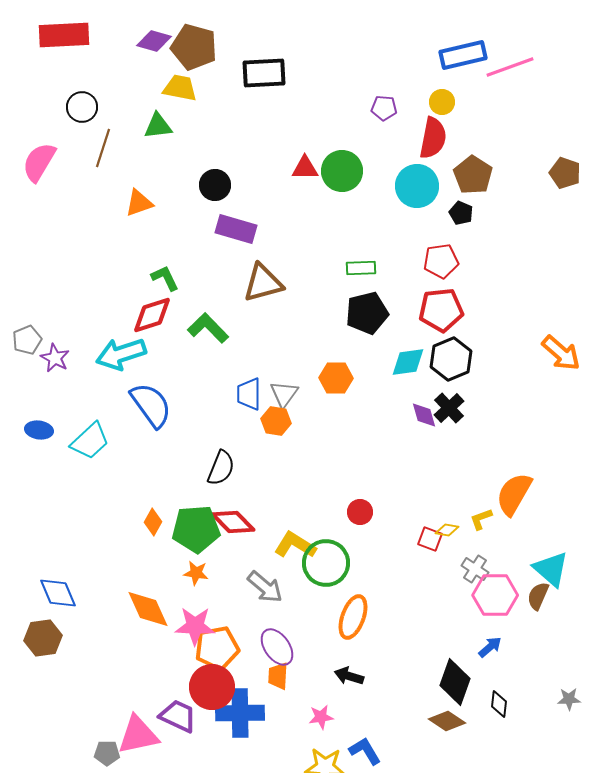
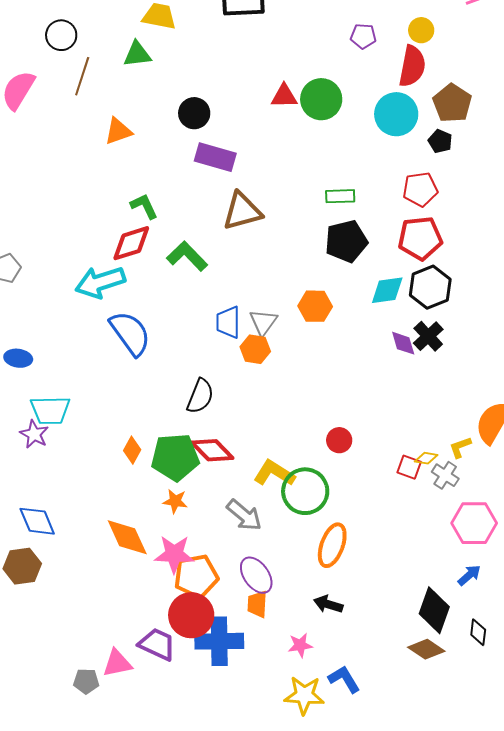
purple star: (55, 358) -> (34, 434), moved
cyan trapezoid: (90, 441) -> (50, 410), moved, turned 42
gray cross: (475, 569) -> (445, 475), moved
pink triangle: (138, 735) -> (117, 663), size x0.7

